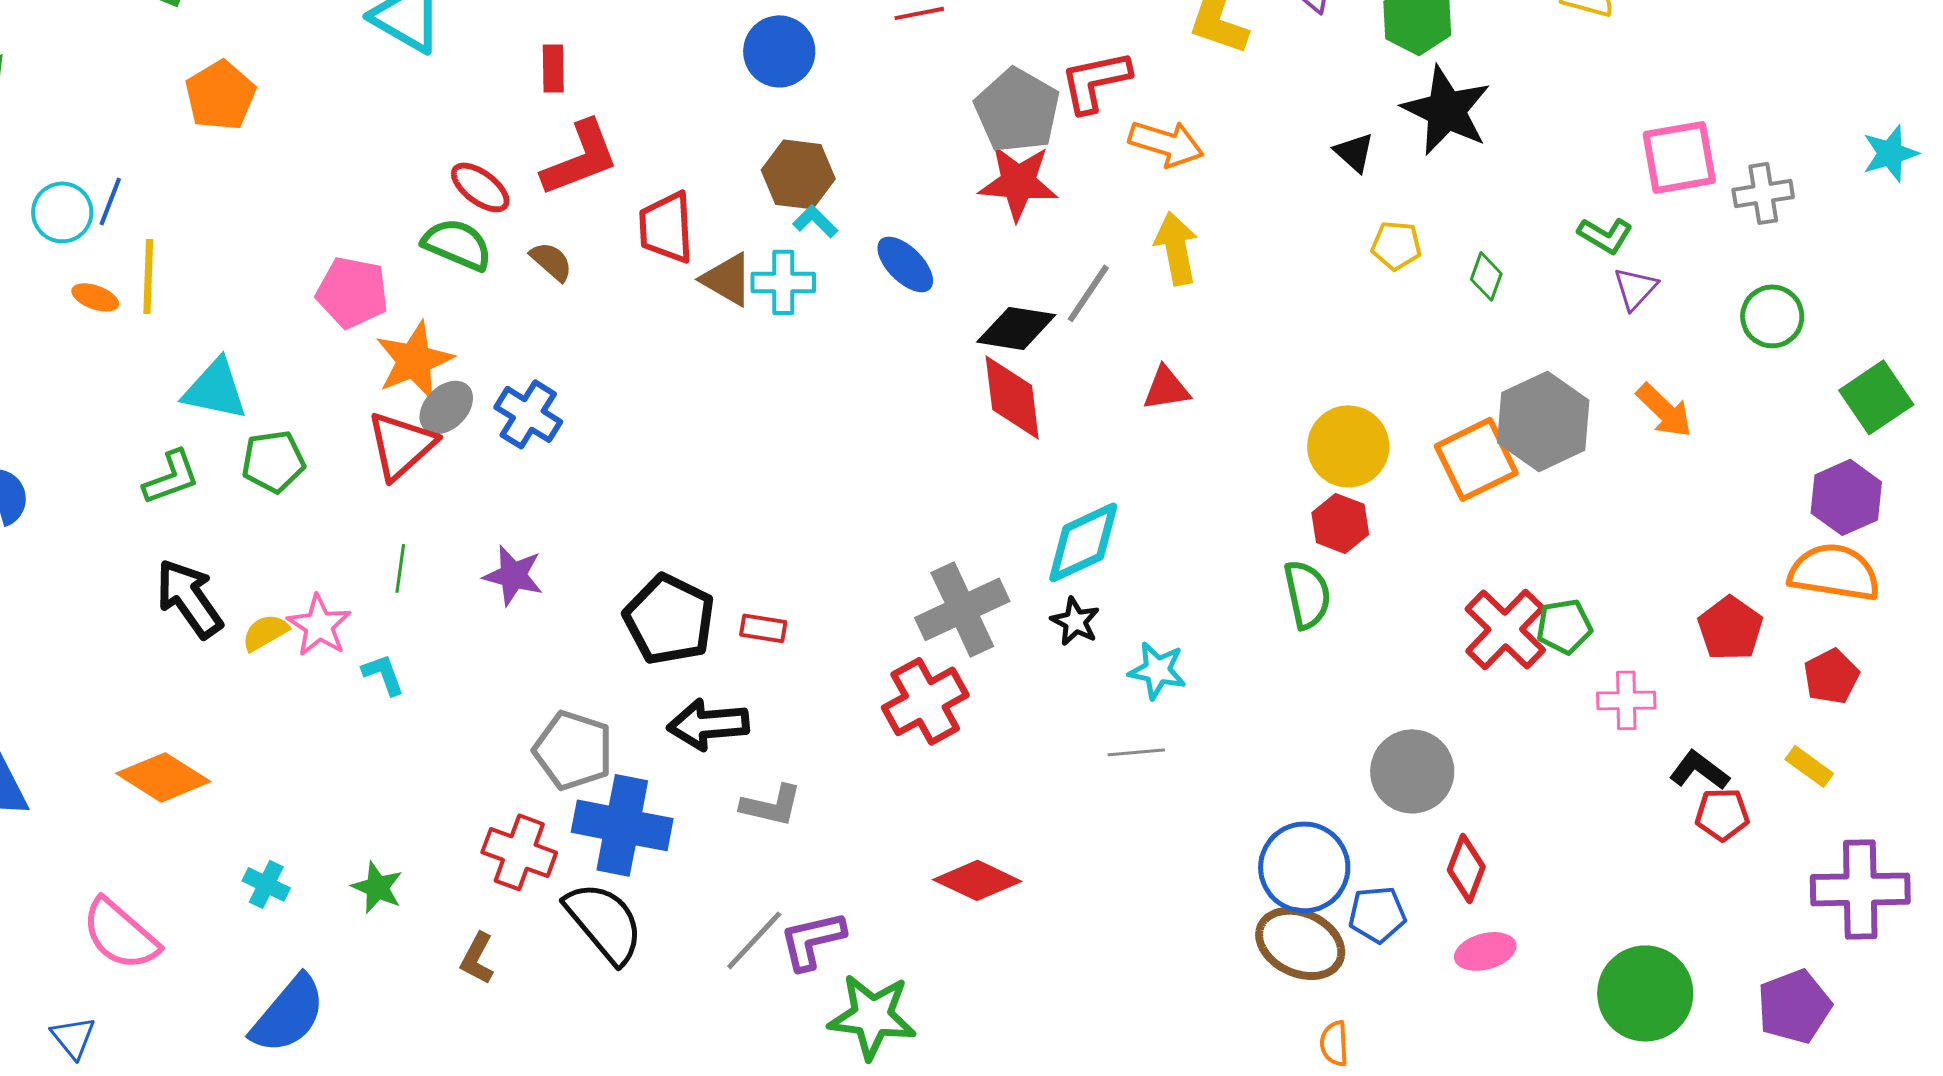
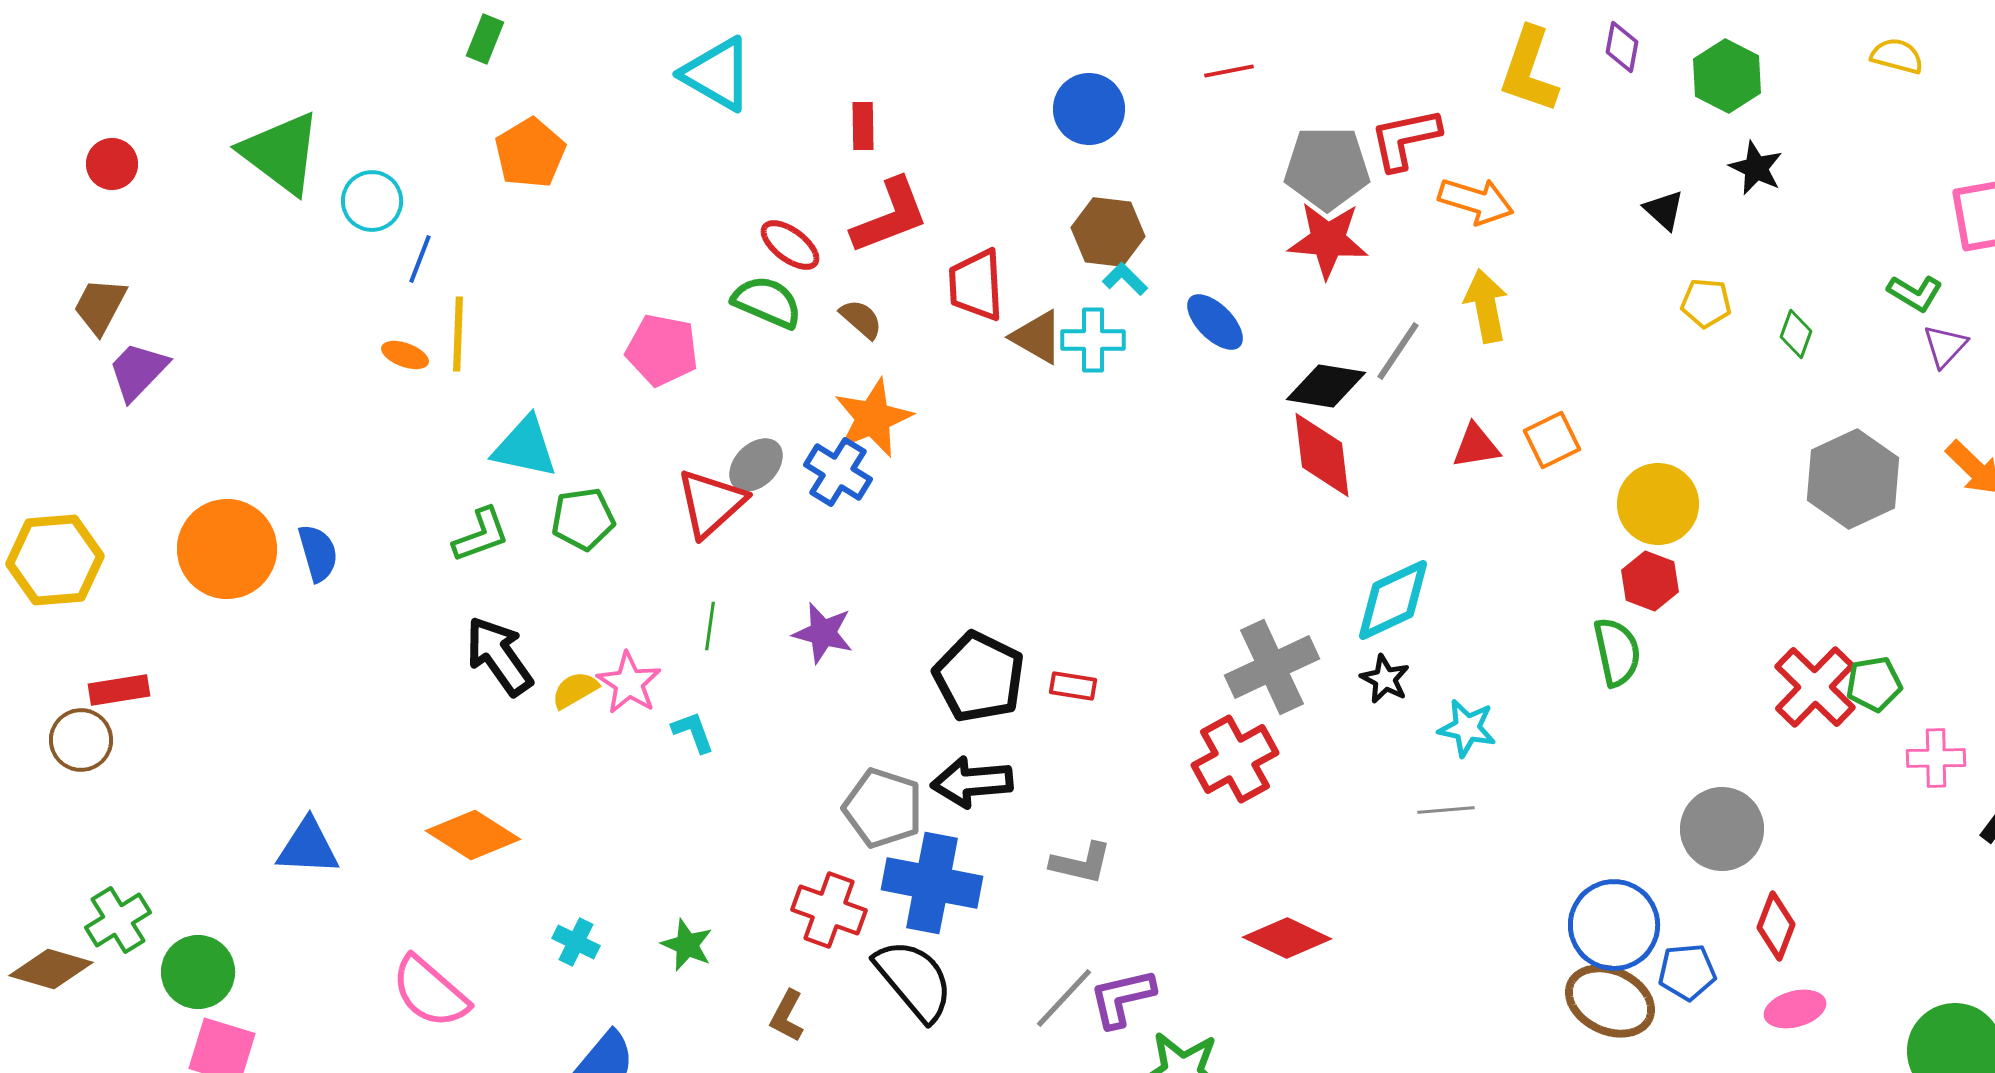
gray pentagon: (1017, 110) -> (1327, 168), turned -30
black star: (1446, 110) -> (1756, 168), size x0.6
cyan circle: (62, 212) -> (372, 201), moved
orange star: (414, 360) -> (873, 418), moved
orange square: (1476, 459) -> (1552, 440), moved, size x0.7
black arrow: (708, 724) -> (972, 782), moved

